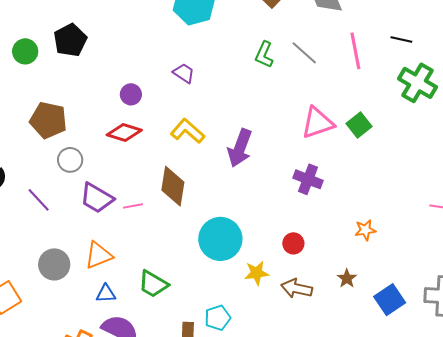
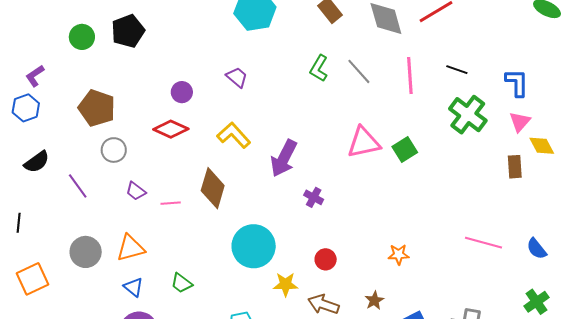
purple cross: (308, 179) -> (314, 197), moved, size x0.7
purple trapezoid: (97, 198) -> (136, 191), size x0.6
green trapezoid: (153, 284) -> (182, 283), size x0.7
blue triangle: (106, 294) -> (133, 287), turned 35

